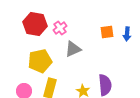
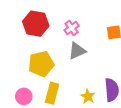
pink cross: (60, 28) -> (72, 28), moved

